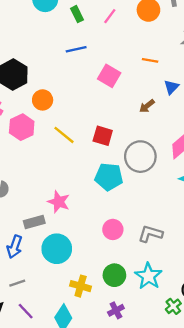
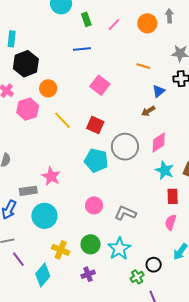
pink square: (109, 76) -> (100, 85), moved
brown arrow: (147, 106) -> (148, 111), moved
purple line: (26, 311) -> (18, 259), moved

